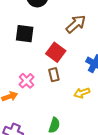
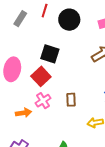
red square: (56, 52) -> (41, 76), moved

